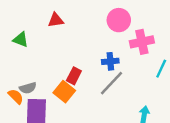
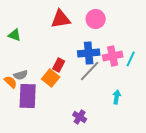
red triangle: (56, 20) -> (61, 19), moved, size x1.5
pink cross: (142, 42) -> (113, 56), moved
blue cross: (110, 61) -> (89, 53), size x1.5

